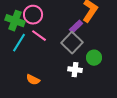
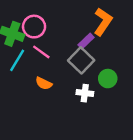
orange semicircle: (33, 80) -> (44, 83), moved

